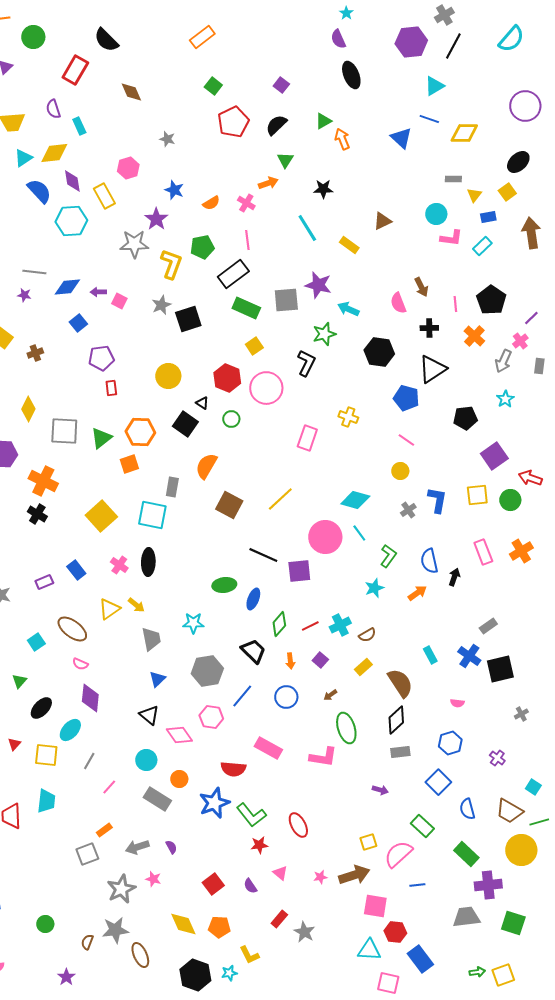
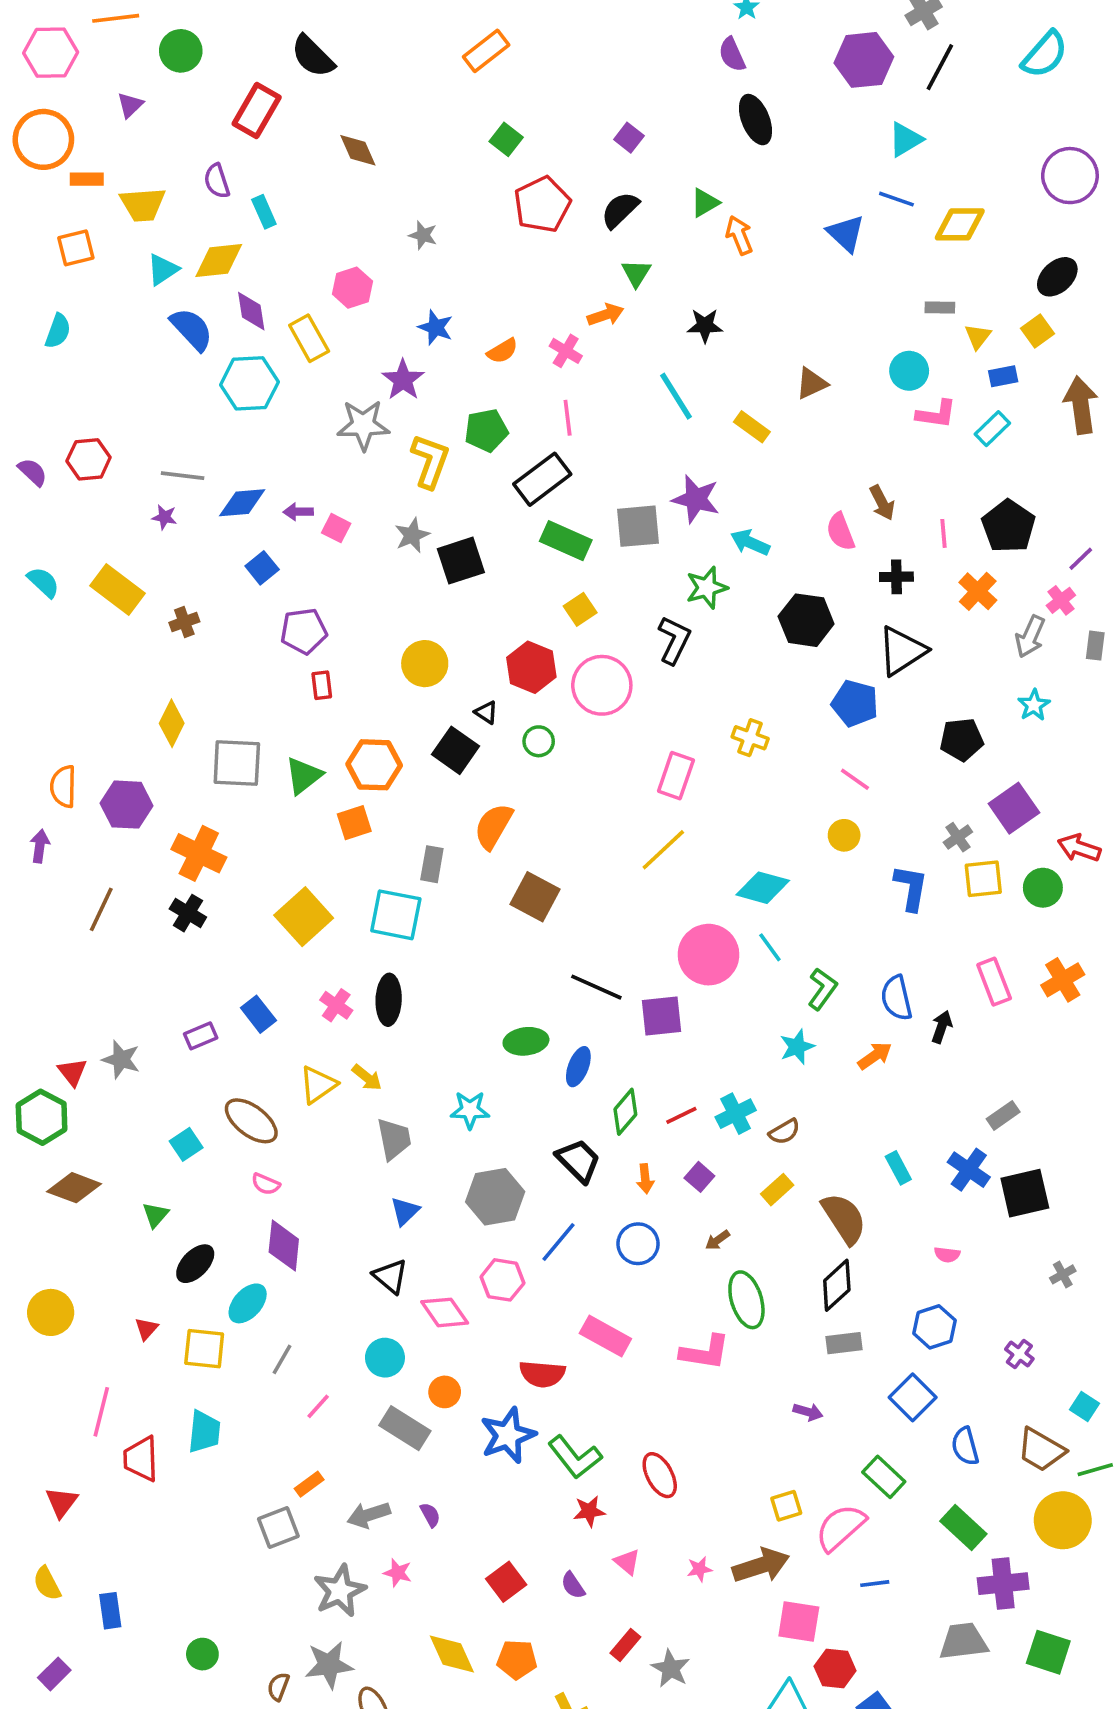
yellow line: (280, 499) -> (663, 850), moved
gray cross: (408, 510) -> (958, 837), moved

